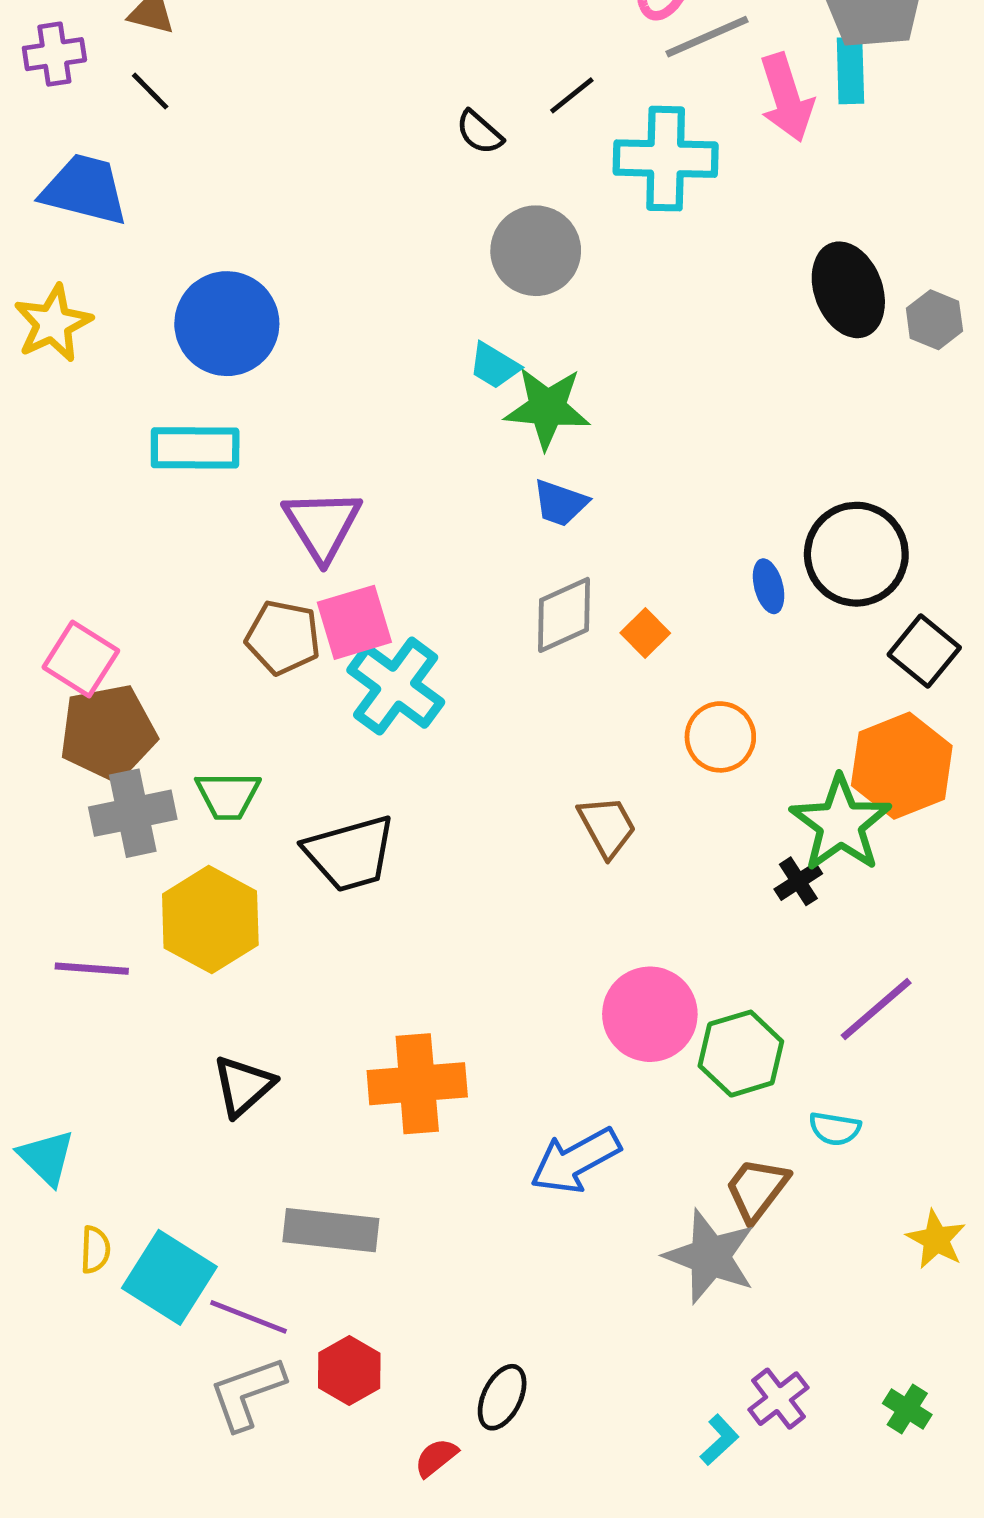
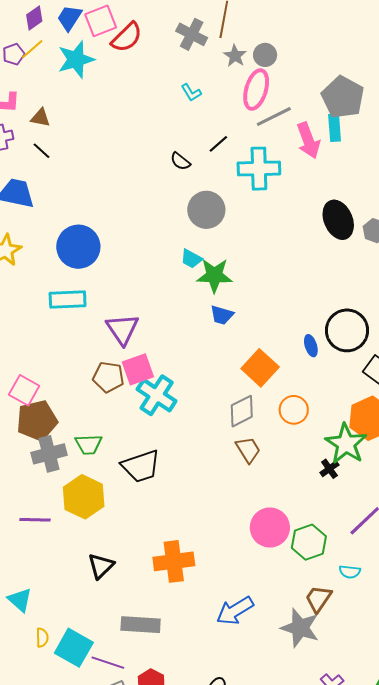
gray diamond: (564, 615) -> (242, 411), moved
orange square: (645, 633) -> (260, 368), size x1.8
blue arrow: (575, 1160) -> (235, 611), moved

